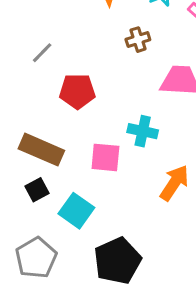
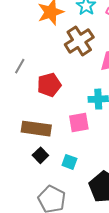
brown cross: (138, 40) -> (79, 41), size x1.8
cyan square: (76, 211) -> (69, 162), size x0.7

